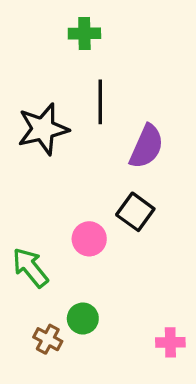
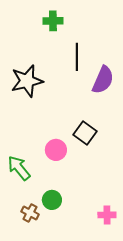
black line: (100, 102) -> (77, 57), moved
purple semicircle: (147, 147) -> (103, 80), moved

